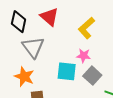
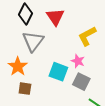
gray square: (92, 76) -> (81, 82), turned -30

